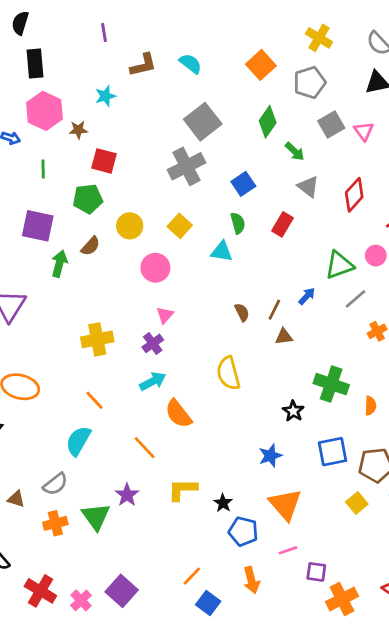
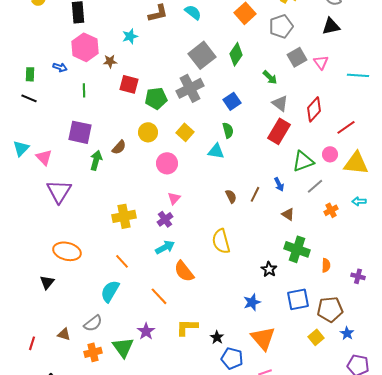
green diamond: (268, 122) -> (236, 54), moved
green pentagon: (88, 199) -> (156, 98), moved
red rectangle: (283, 224) -> (279, 131), moved, size x1.4
blue arrow: (307, 296) -> (279, 184), turned 112
brown triangle: (284, 337) -> (288, 214), moved, turned 40

